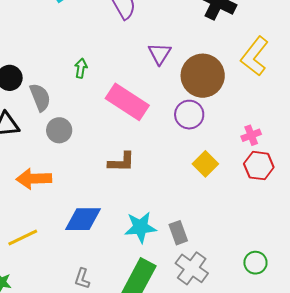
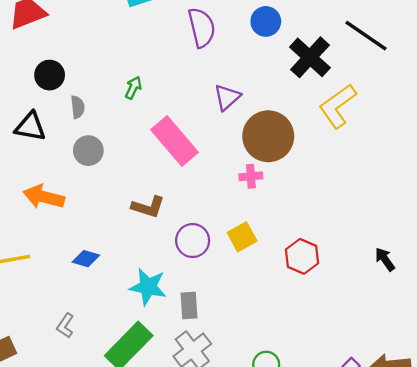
yellow L-shape: (255, 56) -> (338, 106), moved
gray semicircle: (40, 97) -> (78, 107), size x0.7
purple circle: (189, 115) -> (193, 241), moved
pink cross: (251, 135) -> (251, 176), moved
blue diamond: (83, 219) -> (86, 259), size x0.6

